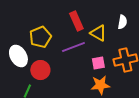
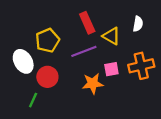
orange star: (100, 85) -> (93, 83), moved

